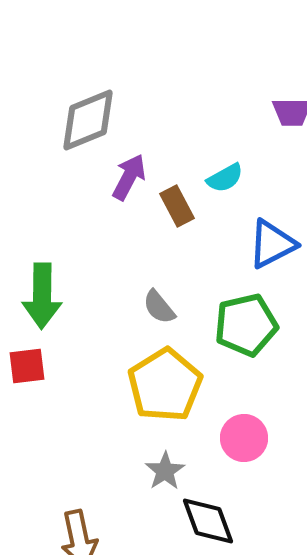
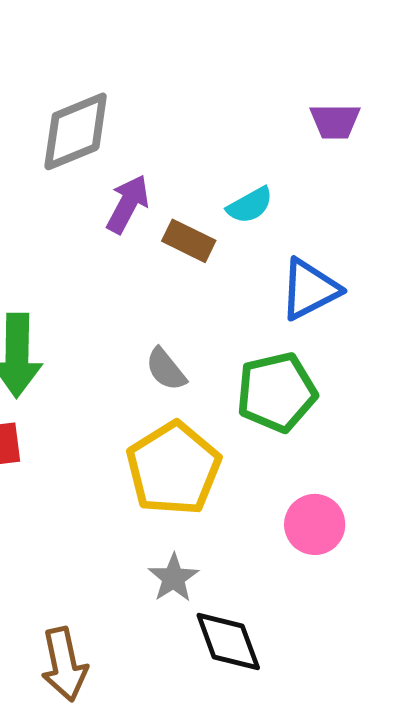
brown rectangle: (177, 206) -> (189, 241), turned -36
pink circle: (244, 438) -> (315, 524), moved

